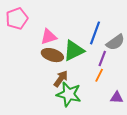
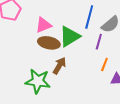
orange line: (99, 75) -> (104, 65), moved
green star: (69, 94) -> (38, 81), moved

